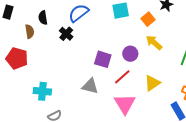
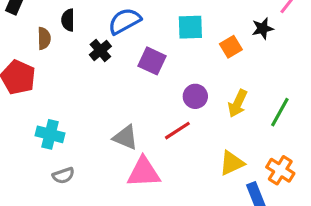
yellow arrow: (154, 43) -> (238, 103), moved, turned -114
purple square: (103, 59) -> (152, 61), moved
yellow triangle: (152, 83) -> (232, 163), moved
pink triangle: (125, 104) -> (144, 172), moved, turned 50

